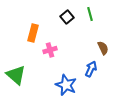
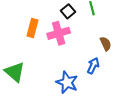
pink cross: (50, 50) -> (59, 33), moved, size x1.5

